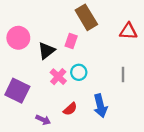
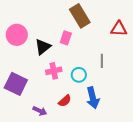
cyan circle: (79, 72) -> (79, 75), moved
gray line: (123, 74) -> (102, 61), moved
pink cross: (58, 77) -> (54, 71), turned 35

